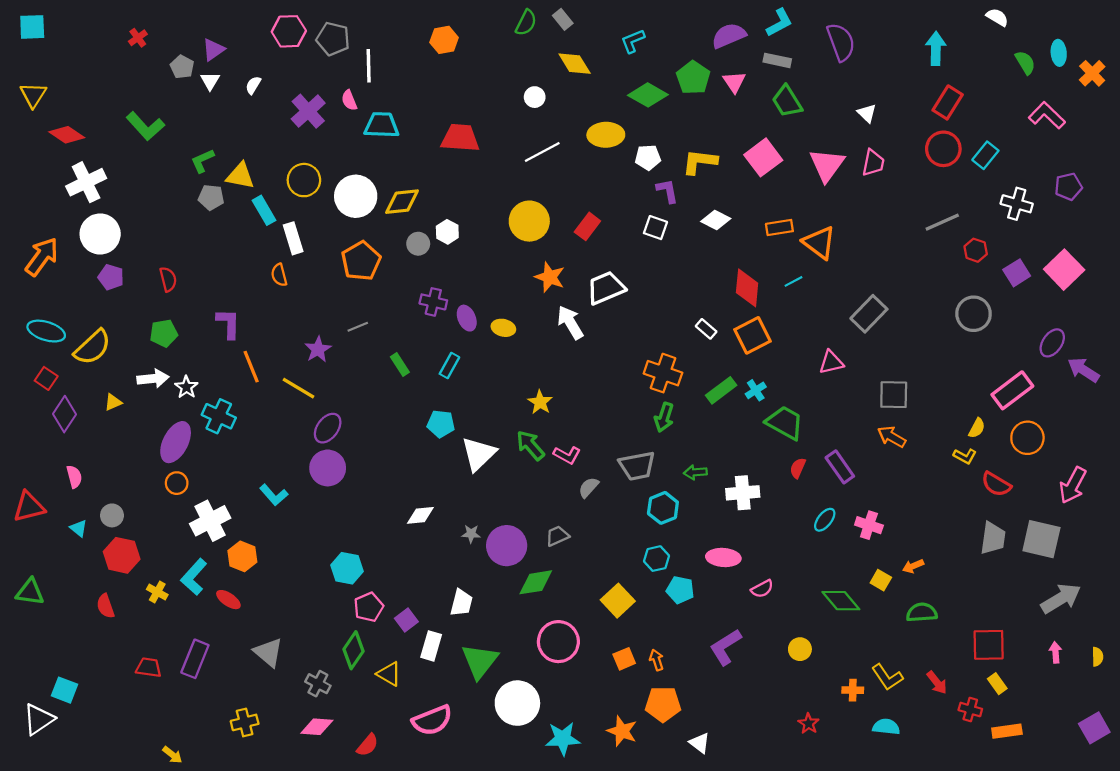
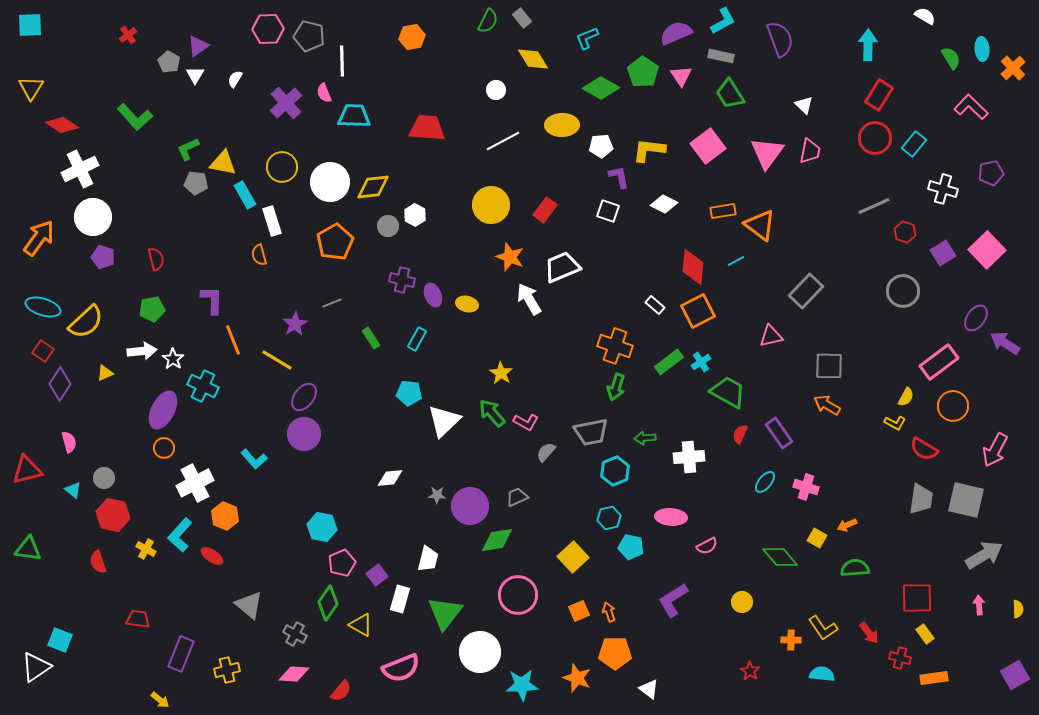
purple rectangle: (195, 659) -> (181, 654), moved

